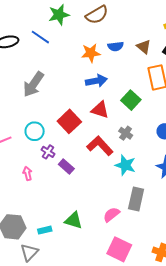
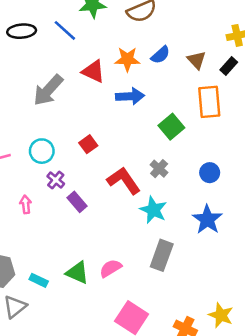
blue semicircle: (116, 46) -> (160, 55), turned -42
red triangle: (100, 110) -> (93, 71), moved
red square: (69, 121) -> (88, 144), size x0.6
pink semicircle: (111, 215) -> (111, 268), moved
cyan rectangle: (45, 230) -> (39, 280), turned 32

